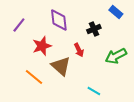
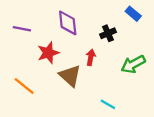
purple line: (19, 25) -> (22, 29), turned 63
red arrow: (79, 50) -> (91, 57), turned -144
orange line: (34, 77) -> (24, 86), moved

